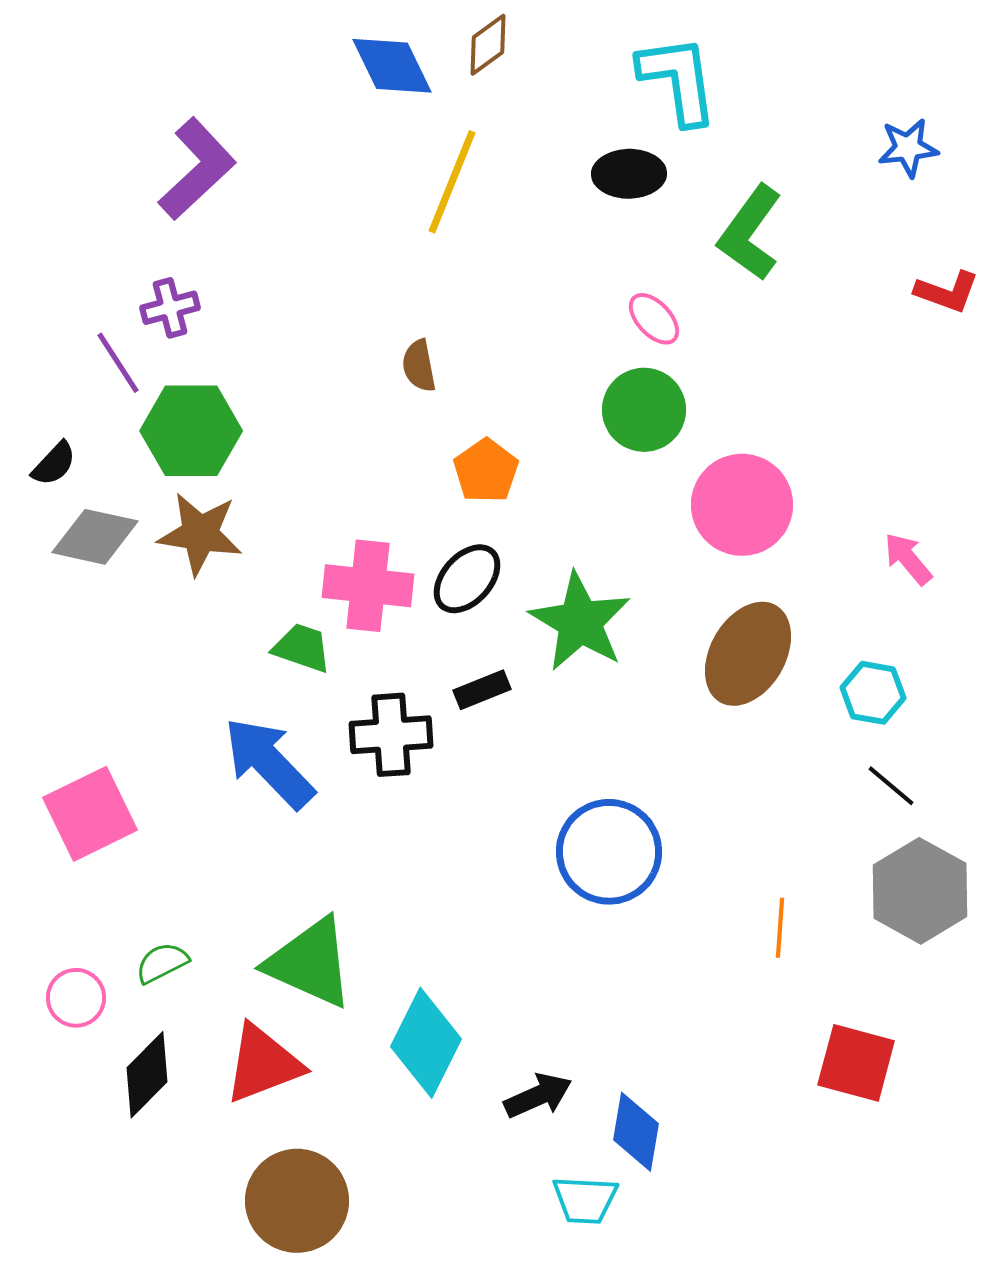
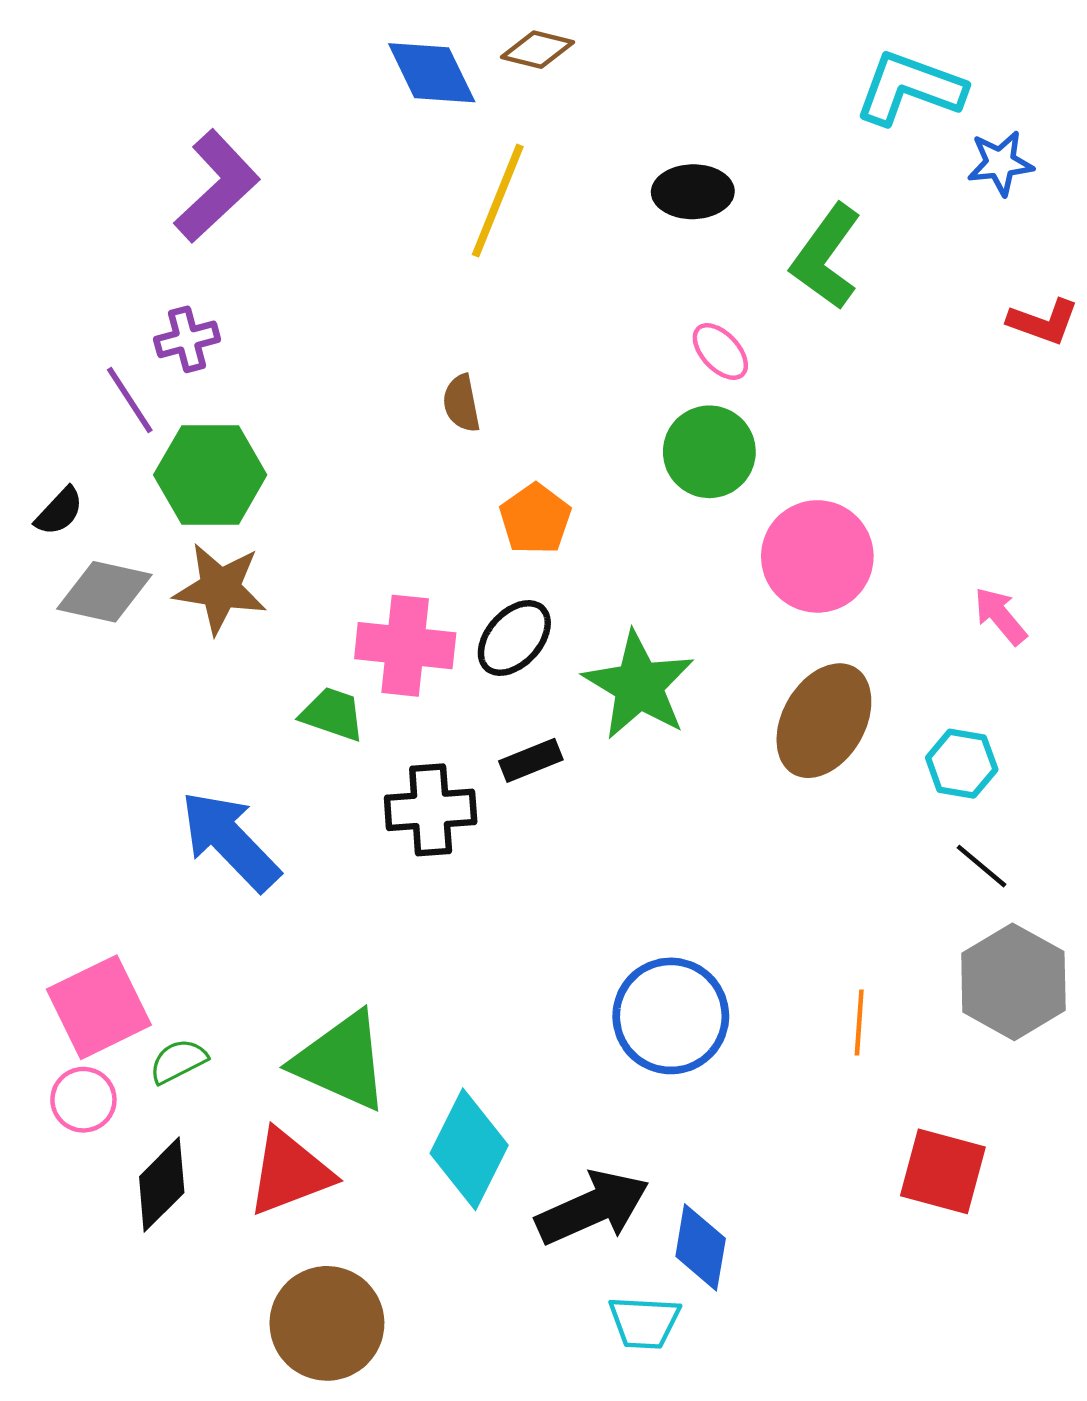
brown diamond: (488, 45) -> (537, 50), turned 50
cyan L-shape: (678, 80) -> (910, 88), moved, turned -62
blue arrow: (269, 763) -> (230, 841), moved
pink square: (90, 814) -> (99, 1007), moved
blue circle: (609, 852) -> (671, 1016), moved
black arrow: (538, 1096) -> (593, 1208), size x1.5

